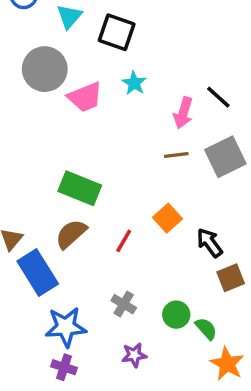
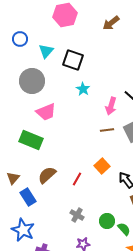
pink trapezoid: (85, 97) -> (46, 112), moved
green rectangle: (80, 188) -> (31, 140), moved
blue rectangle: (38, 273) -> (28, 197), size x0.7
blue star: (66, 327) -> (23, 230), moved, turned 30

